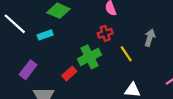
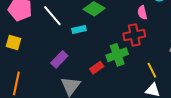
red cross: (105, 33) -> (134, 35), size x1.5
yellow line: (126, 54) -> (152, 70), moved

